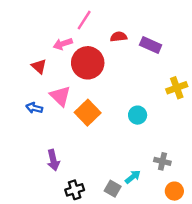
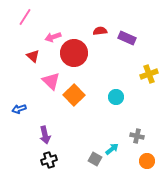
pink line: (84, 20) -> (25, 17), moved
blue arrow: (34, 108) -> (19, 109), moved, turned -32
black cross: (75, 190) -> (49, 160), moved

